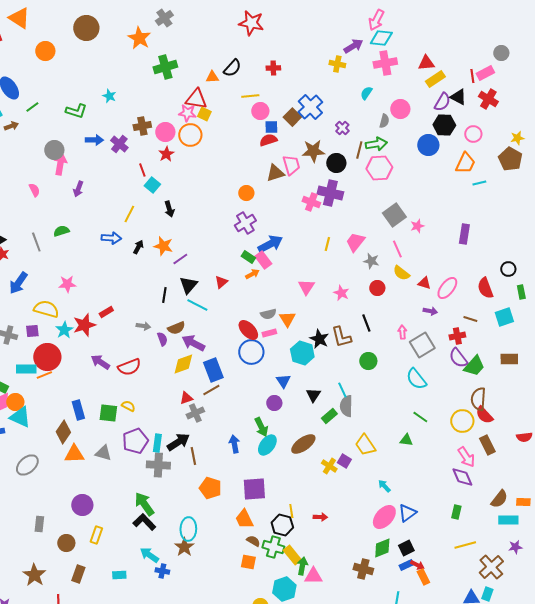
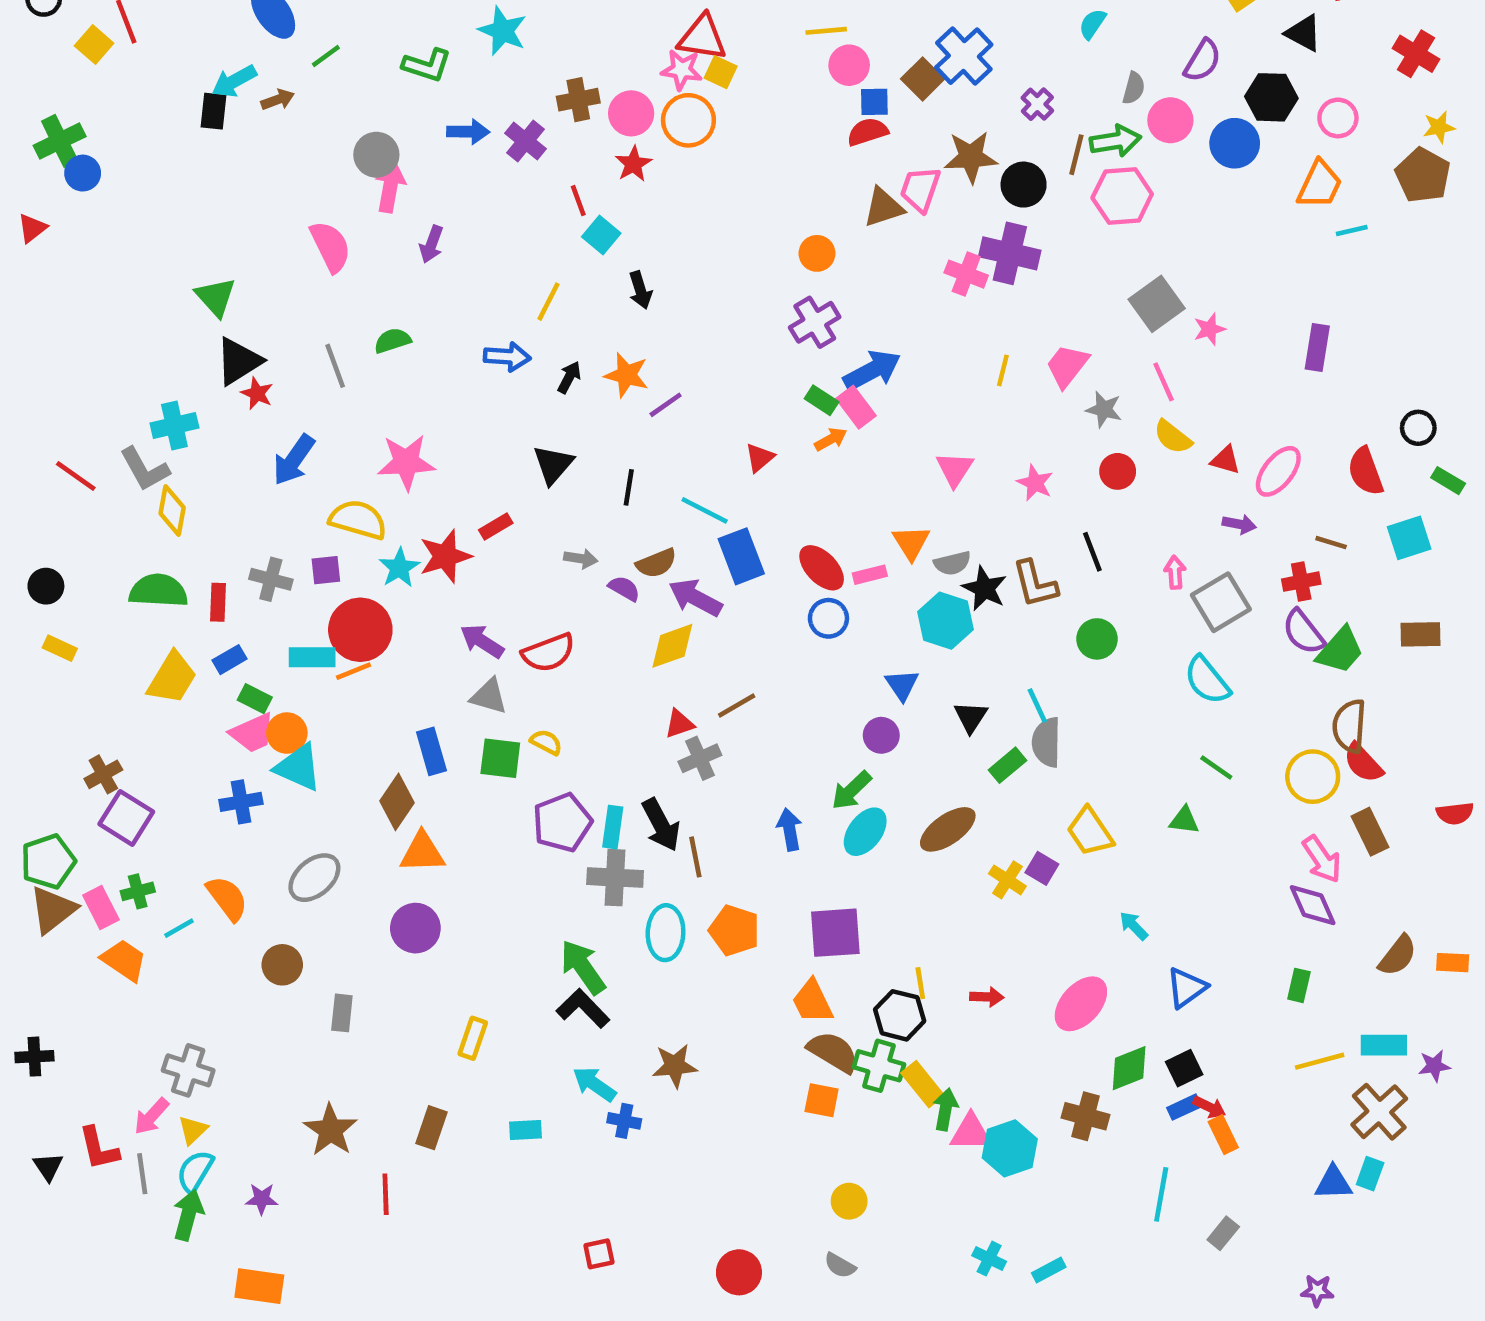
cyan star: (109, 96) -> (503, 31), size x1.5
red cross: (488, 99) -> (1416, 54), moved
purple semicircle: (442, 102) -> (1203, 61), moved
pink circle: (400, 109) -> (1170, 120), moved
pink trapezoid: (291, 165) -> (920, 189), turned -145
pink semicircle: (34, 190) -> (330, 247), size x1.6
pink star: (67, 284) -> (406, 462), size x1.4
black triangle: (188, 285) -> (553, 465), moved
green rectangle: (521, 292) -> (1448, 481), turned -48
gray semicircle: (268, 314) -> (952, 563), moved
purple semicircle: (162, 339) -> (624, 588), turned -40
blue circle: (251, 352) -> (828, 618), size x0.7
blue rectangle: (213, 370) -> (741, 556), moved
green arrow: (261, 427) -> (851, 790), turned 72
black arrow: (178, 442) -> (661, 825), turned 95
gray triangle: (103, 453) -> (489, 696), moved
purple circle: (82, 505) -> (415, 928), moved
pink ellipse: (384, 517) -> (1081, 1004), moved
cyan rectangle: (508, 520) -> (1384, 1045), moved
cyan ellipse: (188, 529) -> (666, 933), moved
brown semicircle: (253, 541) -> (833, 1052), size x1.6
brown circle: (66, 543) -> (282, 965), moved
brown star: (184, 547) -> (675, 1066), turned 30
cyan hexagon: (284, 589) -> (1010, 1148), moved

